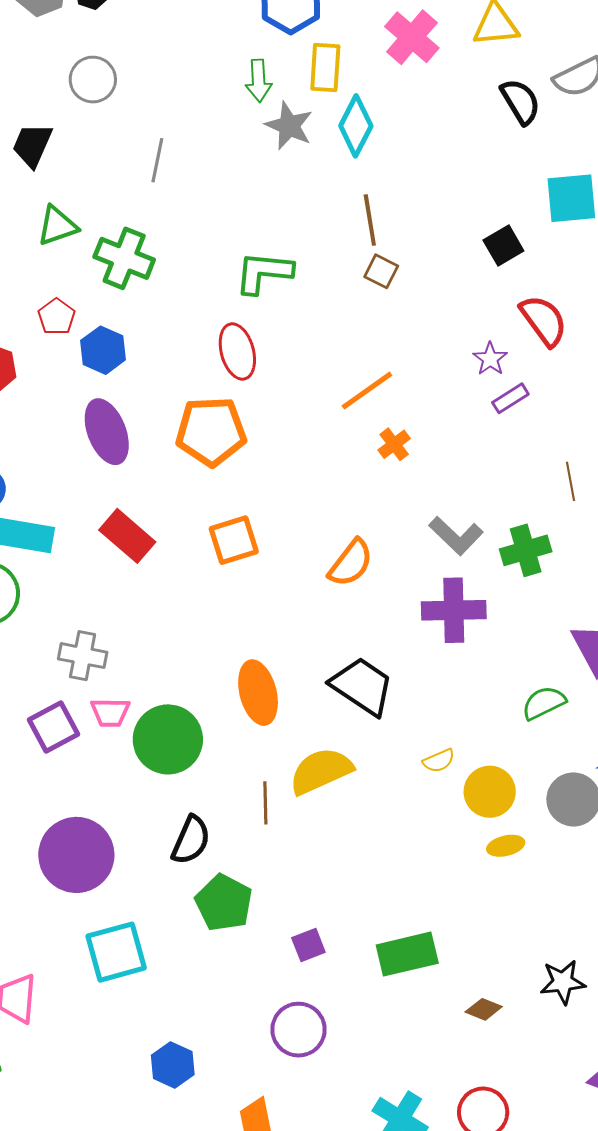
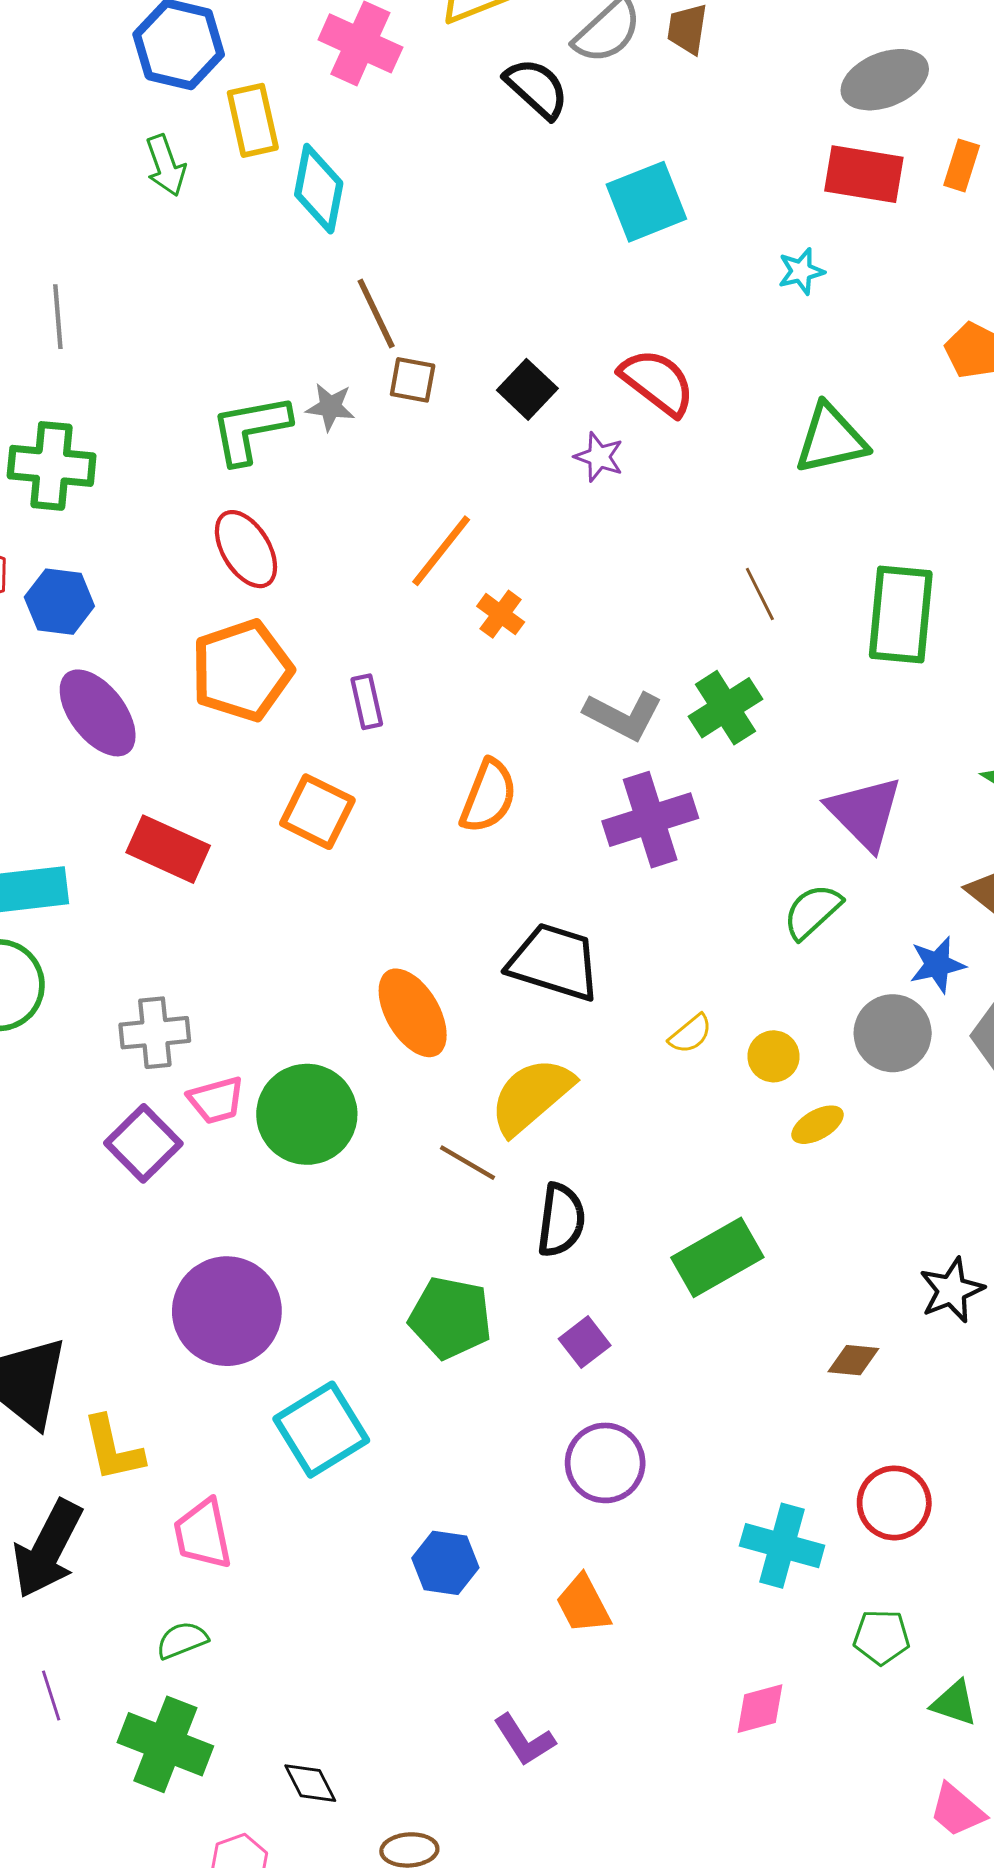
gray star: (289, 126) -> (330, 407), moved, size x0.7
black square: (503, 246) -> (527, 389), moved
purple rectangle: (510, 398) -> (367, 702), moved, turned -54
orange square: (234, 540) -> (317, 812), turned -30
yellow circle: (490, 792) -> (773, 1056), size x0.7
brown line: (265, 803) -> (468, 1163), turned -42
black semicircle: (191, 840) -> (561, 1220), moved
green rectangle: (407, 954) -> (717, 1257), moved

